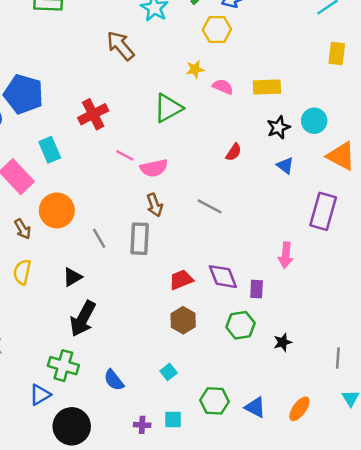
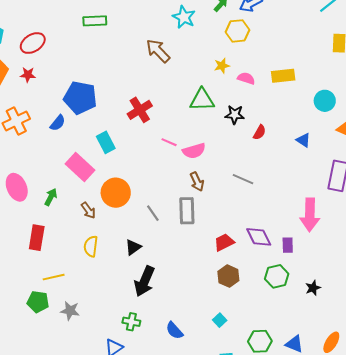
green triangle: (168, 108) -> (202, 100), turned 32
black star: (278, 127) -> (235, 115), moved, turned 30
pink arrow: (286, 255) -> (310, 215), size x1.5
green cross: (63, 366) -> (131, 322), size x0.7

